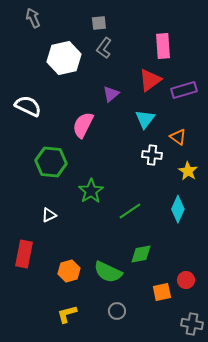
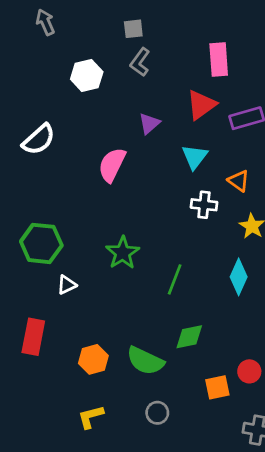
white hexagon: (64, 58) -> (87, 75), size x0.7
white semicircle: (28, 106) -> (39, 139), turned 112
green hexagon: (51, 162) -> (41, 243), moved
green line: (130, 211) -> (175, 279), turned -35

